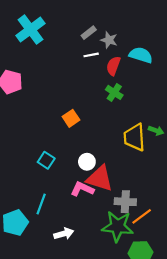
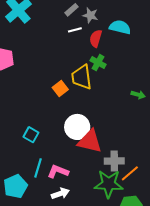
yellow trapezoid: (134, 137) -> (82, 77), moved
cyan square: (46, 160) -> (31, 135), moved
white circle: (87, 162) -> (77, 127), size x1.6
pink L-shape: (82, 189) -> (58, 171), moved

